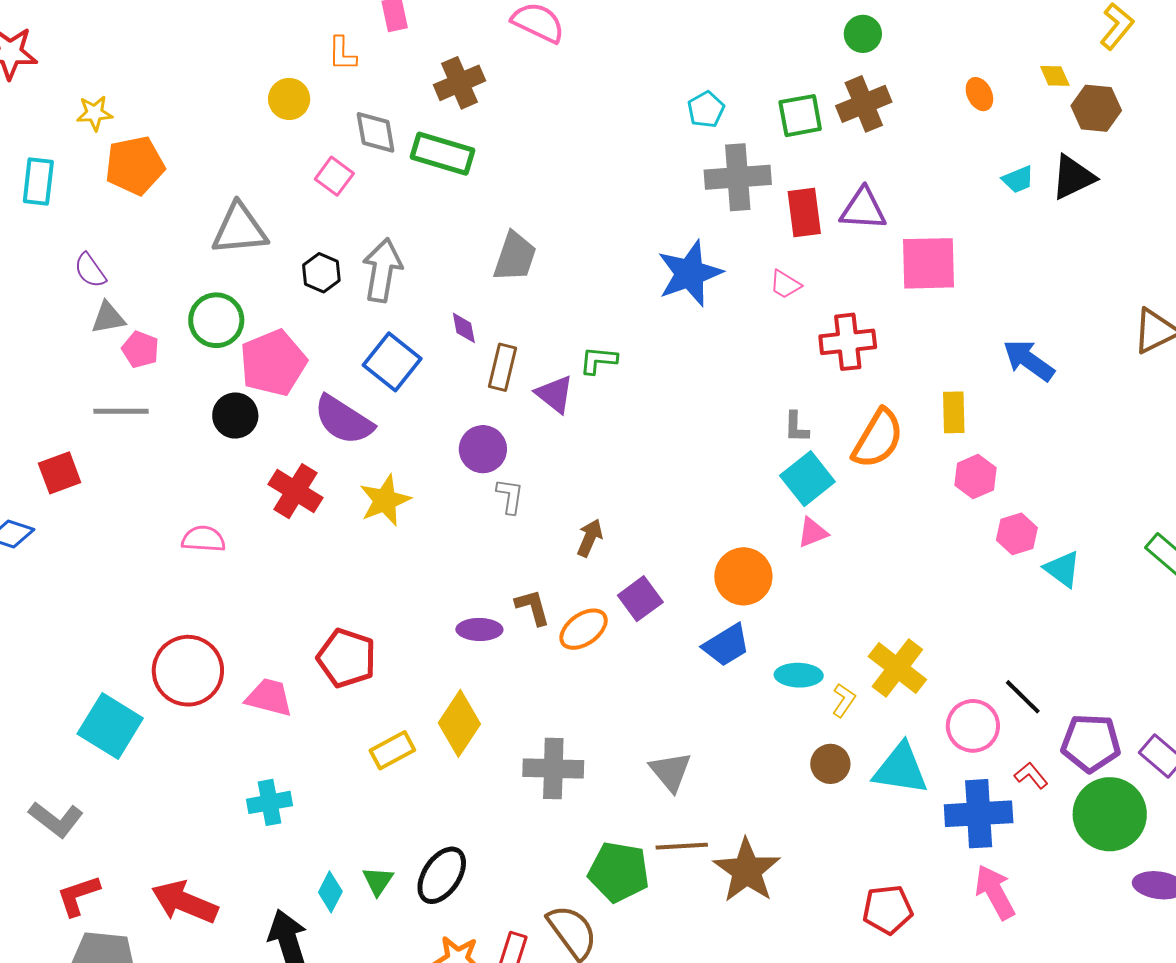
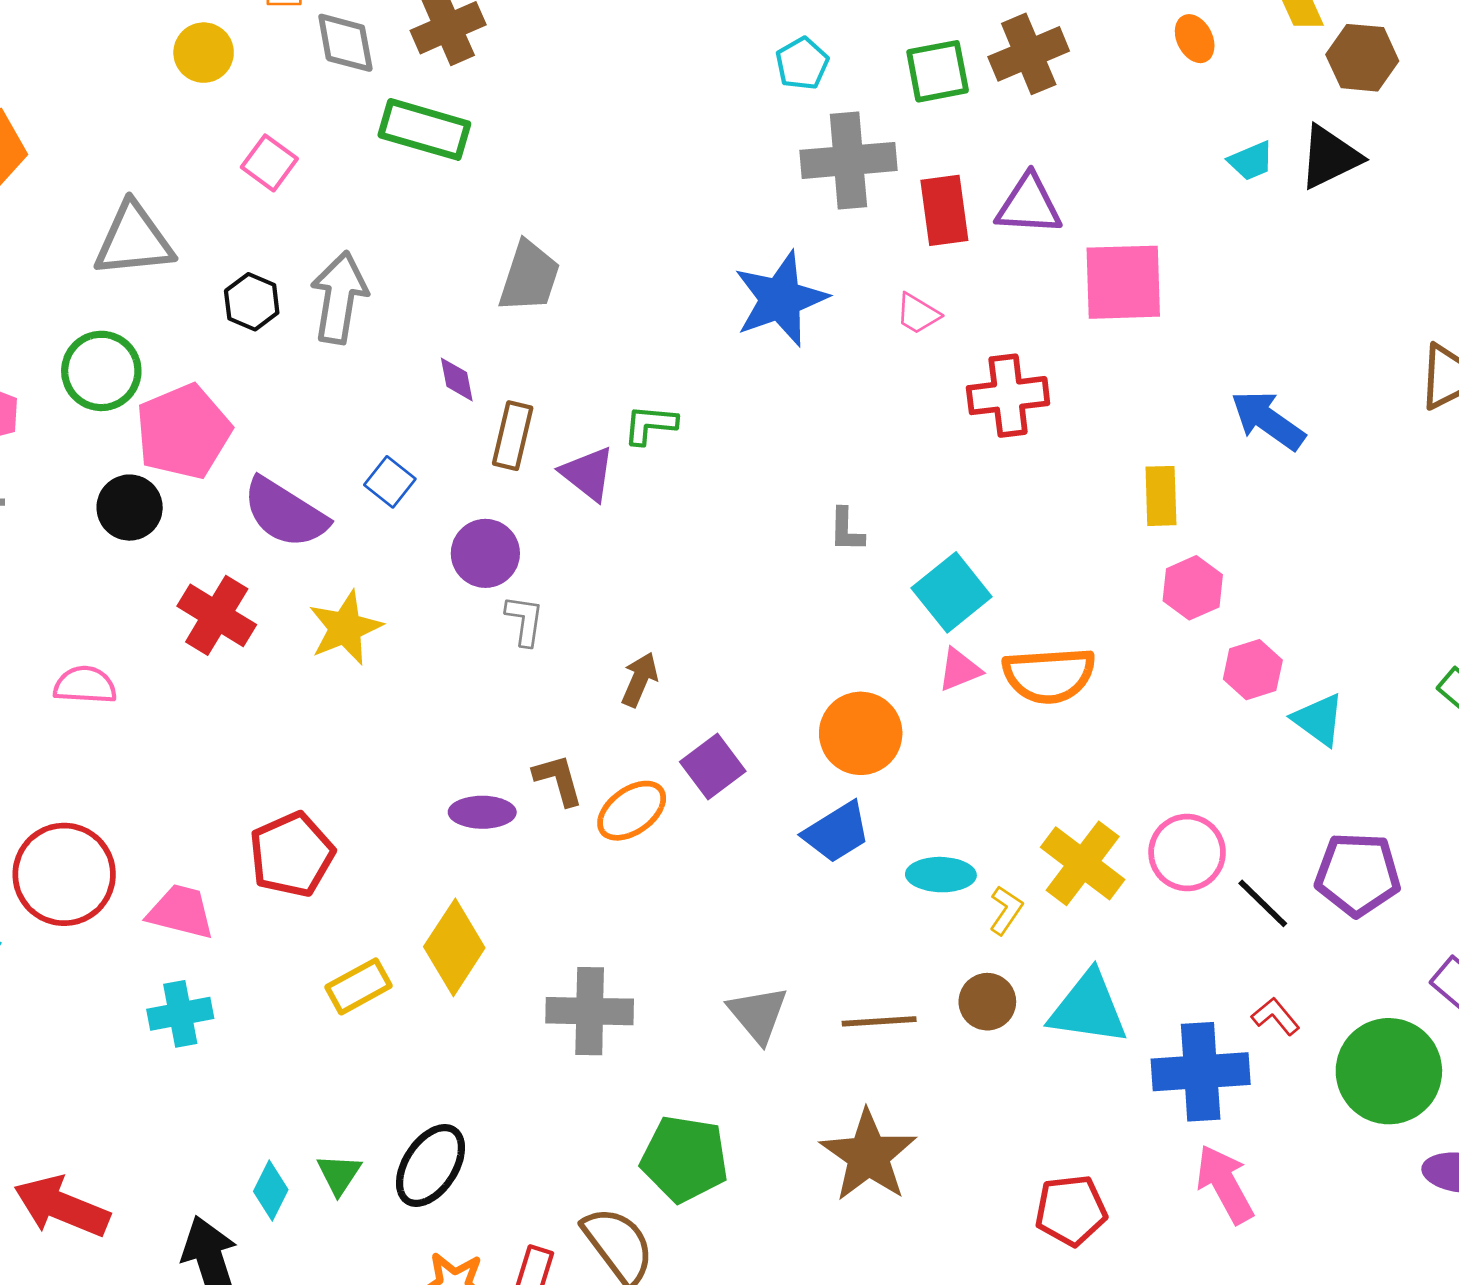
gray diamond: (376, 132) -> (345, 43), moved
blue square: (392, 362) -> (390, 482), moved, size x0.6
gray L-shape: (796, 427) -> (846, 530), moved
orange semicircle: (878, 439) -> (1049, 675), moved, turned 56
red pentagon: (347, 658) -> (292, 855), turned 30
pink circle: (973, 726) -> (1187, 853), moved
purple pentagon: (1091, 743) -> (1358, 874), moved
cyan cross: (270, 802) -> (180, 1014), moved
brown line: (682, 846) -> (879, 1021), moved

